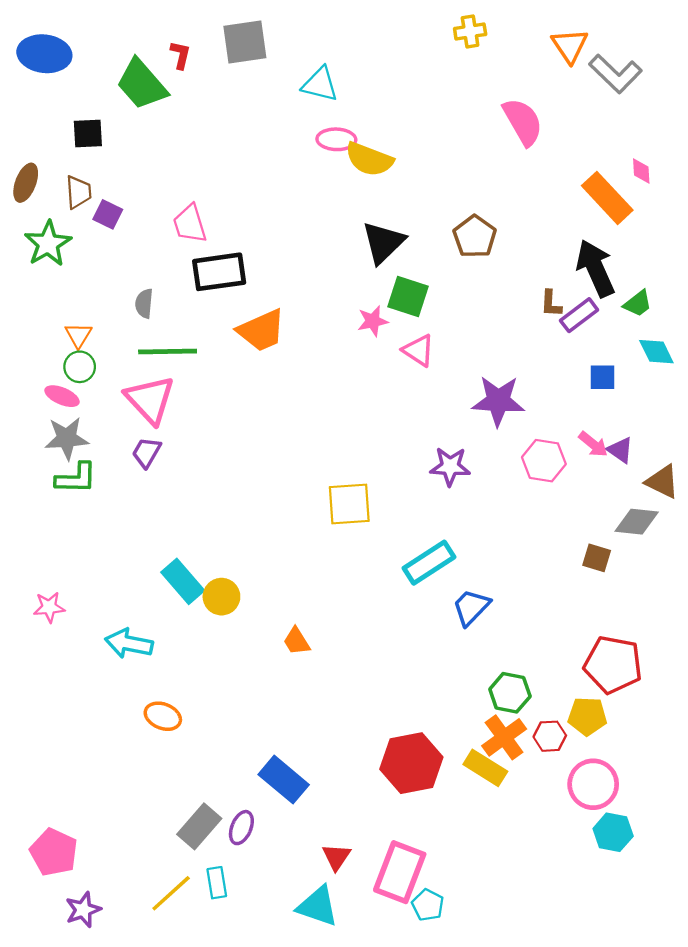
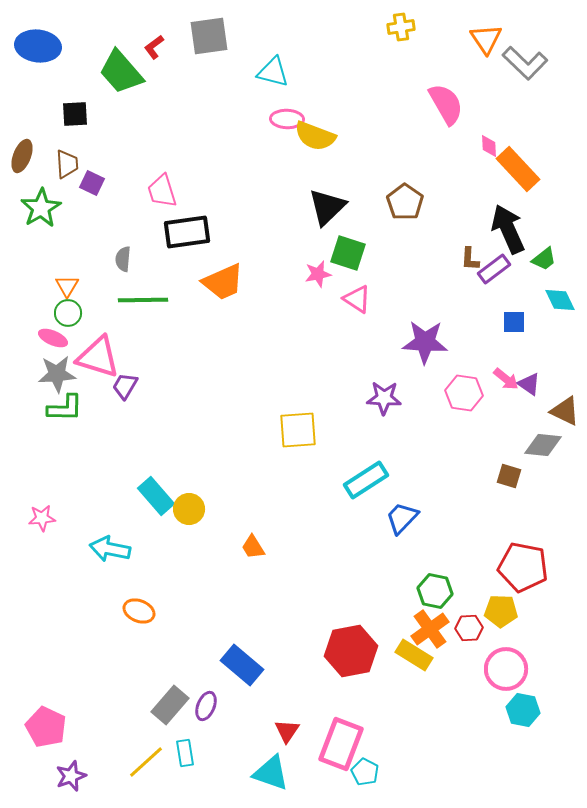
red L-shape: (180, 55) -> (154, 47), turned -140
pink diamond: (641, 171) -> (489, 146), moved
pink triangle: (150, 400) -> (98, 357), moved, turned -30

